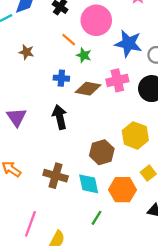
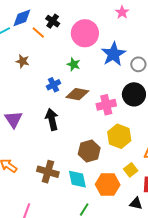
orange line: (69, 40) -> (38, 32), moved
blue star: (128, 43) -> (113, 54), turned 30
blue cross: (61, 78) -> (54, 85), turned -32
pink cross: (117, 80) -> (106, 105), moved

